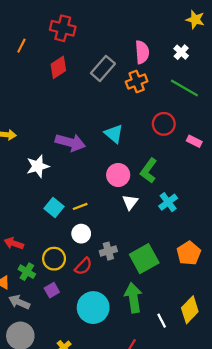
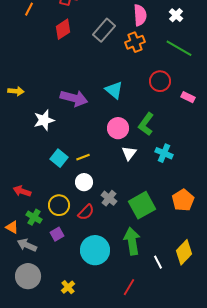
cyan cross: (168, 202) -> (164, 153), turned -30
gray cross: (108, 251) -> (109, 198), turned -35

